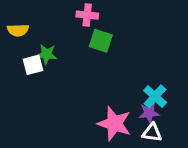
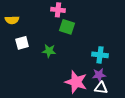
green star: (47, 54) -> (49, 51), moved
cyan cross: (155, 96) -> (100, 55), moved, turned -35

